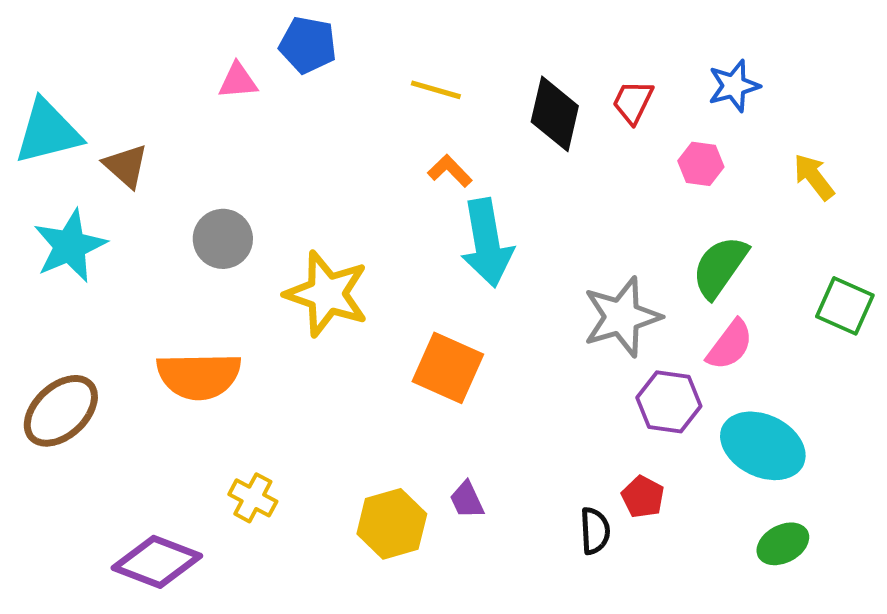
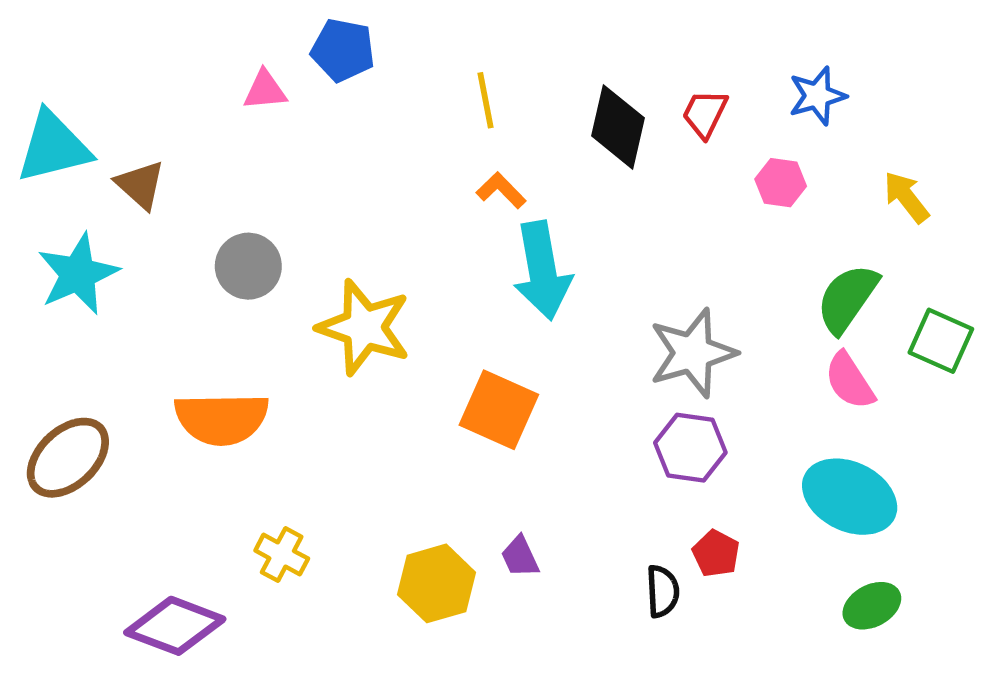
yellow line: (436, 90) -> (485, 100), turned 63
green semicircle: (720, 267) -> (847, 298), moved
pink semicircle: (730, 345) -> (850, 381), moved, turned 110
purple hexagon: (669, 402) -> (690, 448), moved

